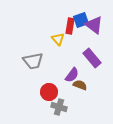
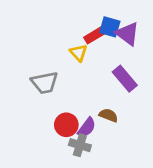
blue square: (81, 20) -> (110, 27), turned 35
red rectangle: (70, 26) -> (95, 35), turned 49
purple semicircle: (72, 75) -> (87, 128), moved

